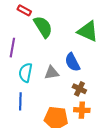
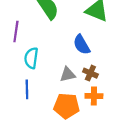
gray triangle: (52, 73) -> (68, 74), moved

